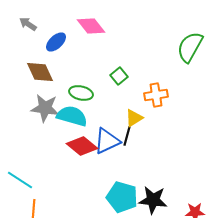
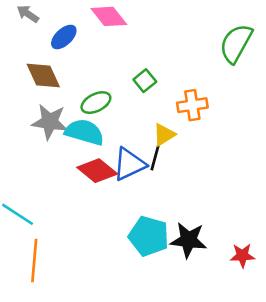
green ellipse: (81, 93) -> (96, 103), turned -40

